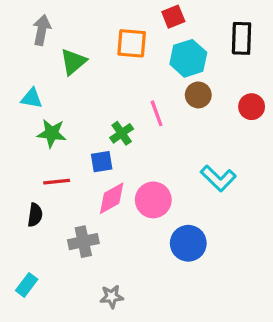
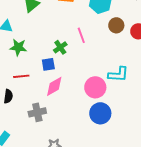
brown circle: (198, 95) -> (116, 25), moved
cyan L-shape: (218, 178) -> (118, 74), turned -40
pink circle: (153, 200) -> (95, 87), moved

